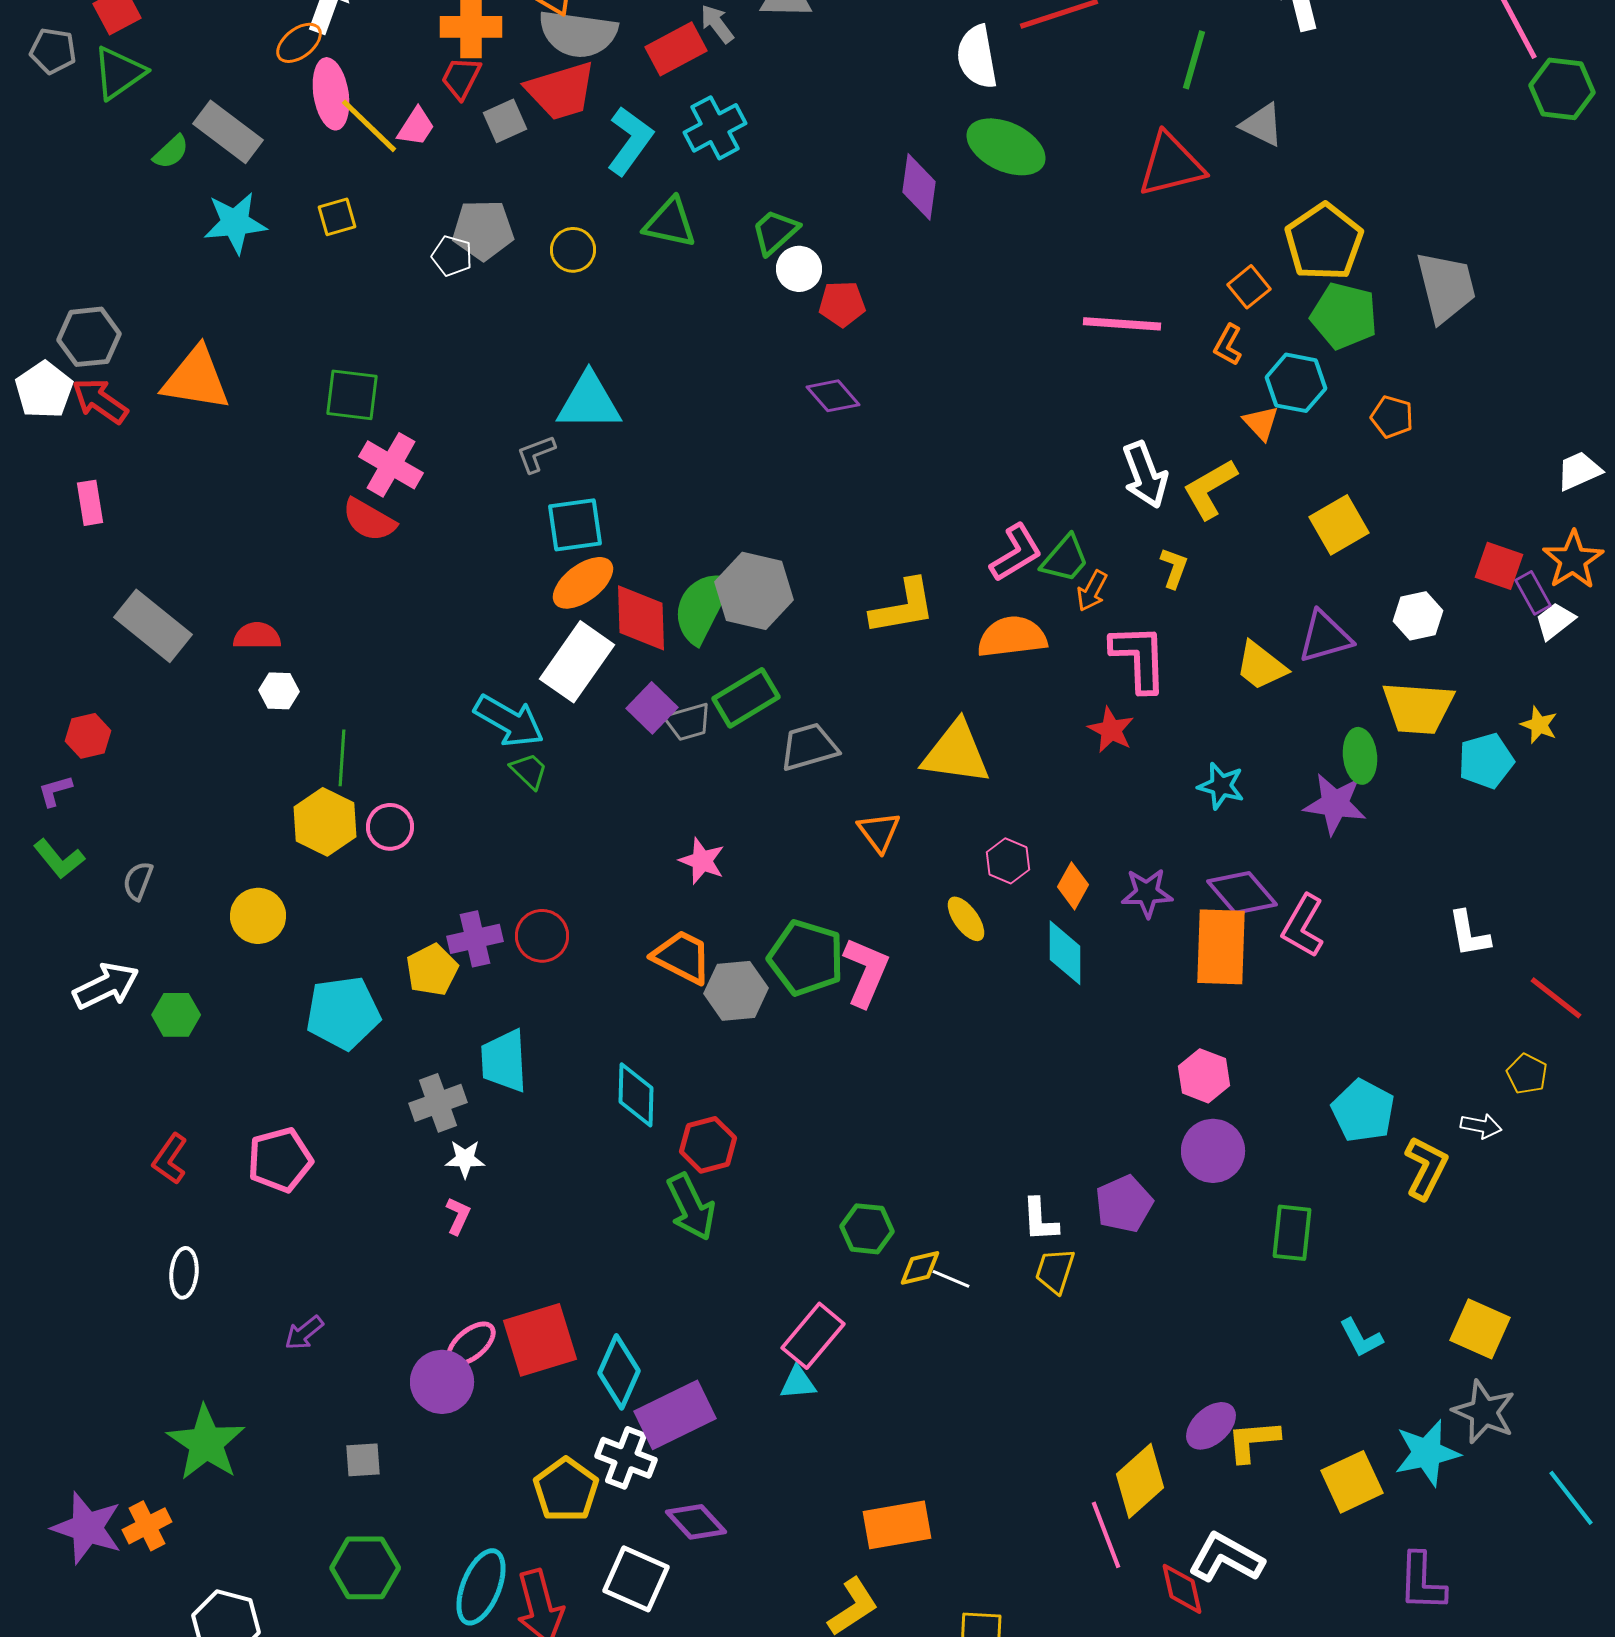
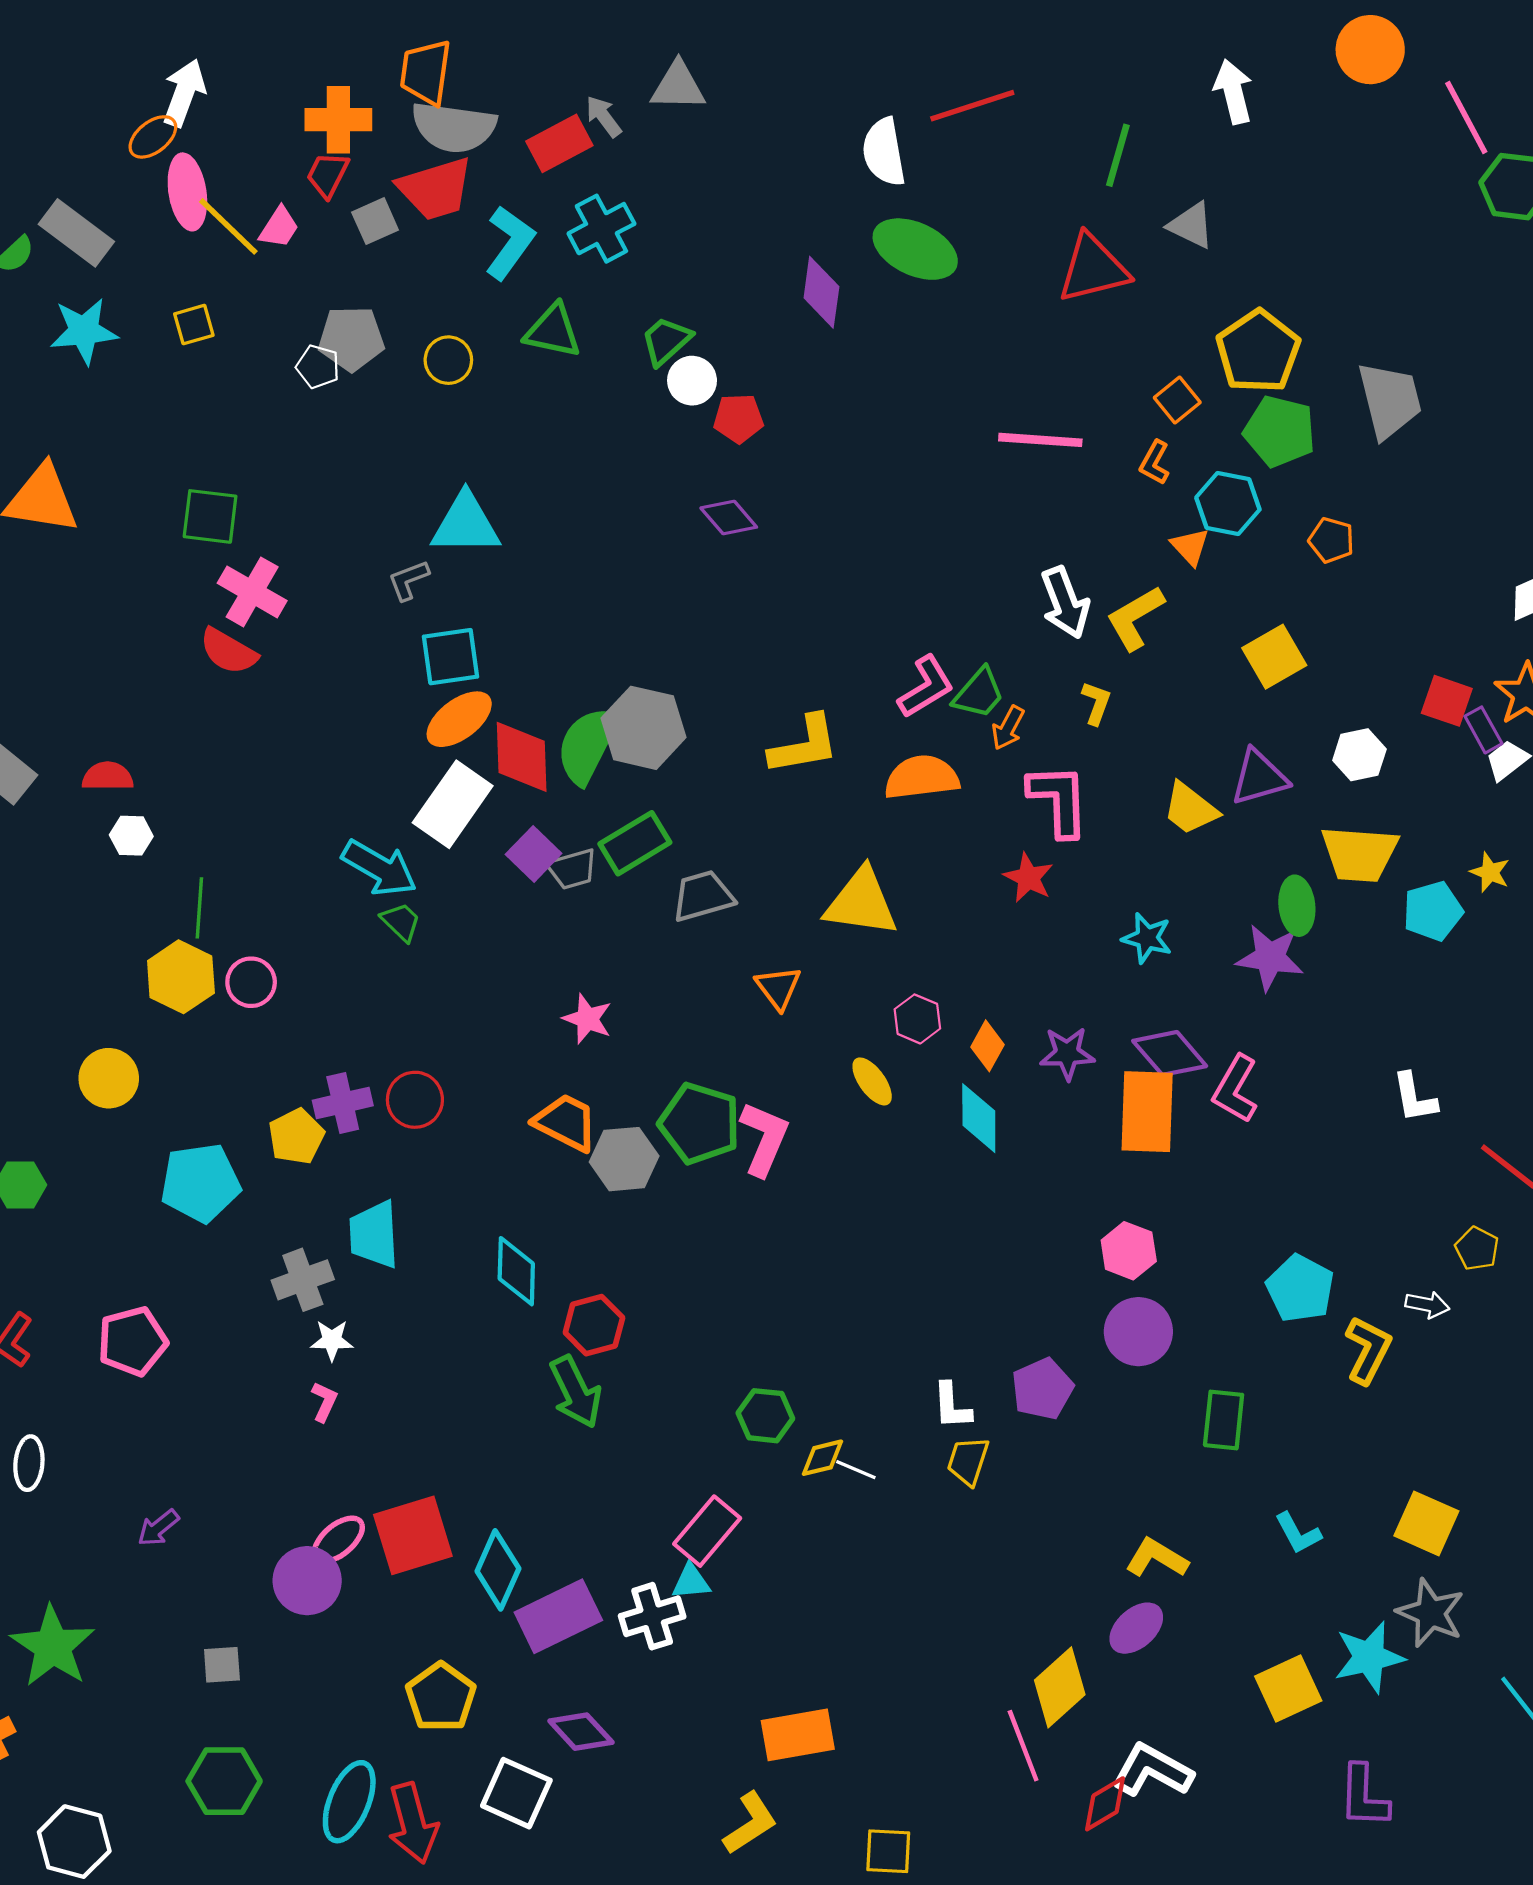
yellow L-shape: (1253, 1441) -> (1157, 1558), moved, turned 36
white cross: (626, 1458) -> (652, 1616), moved, turned -38
red diamond: (1182, 1589) -> (1105, 1804), turned 72

